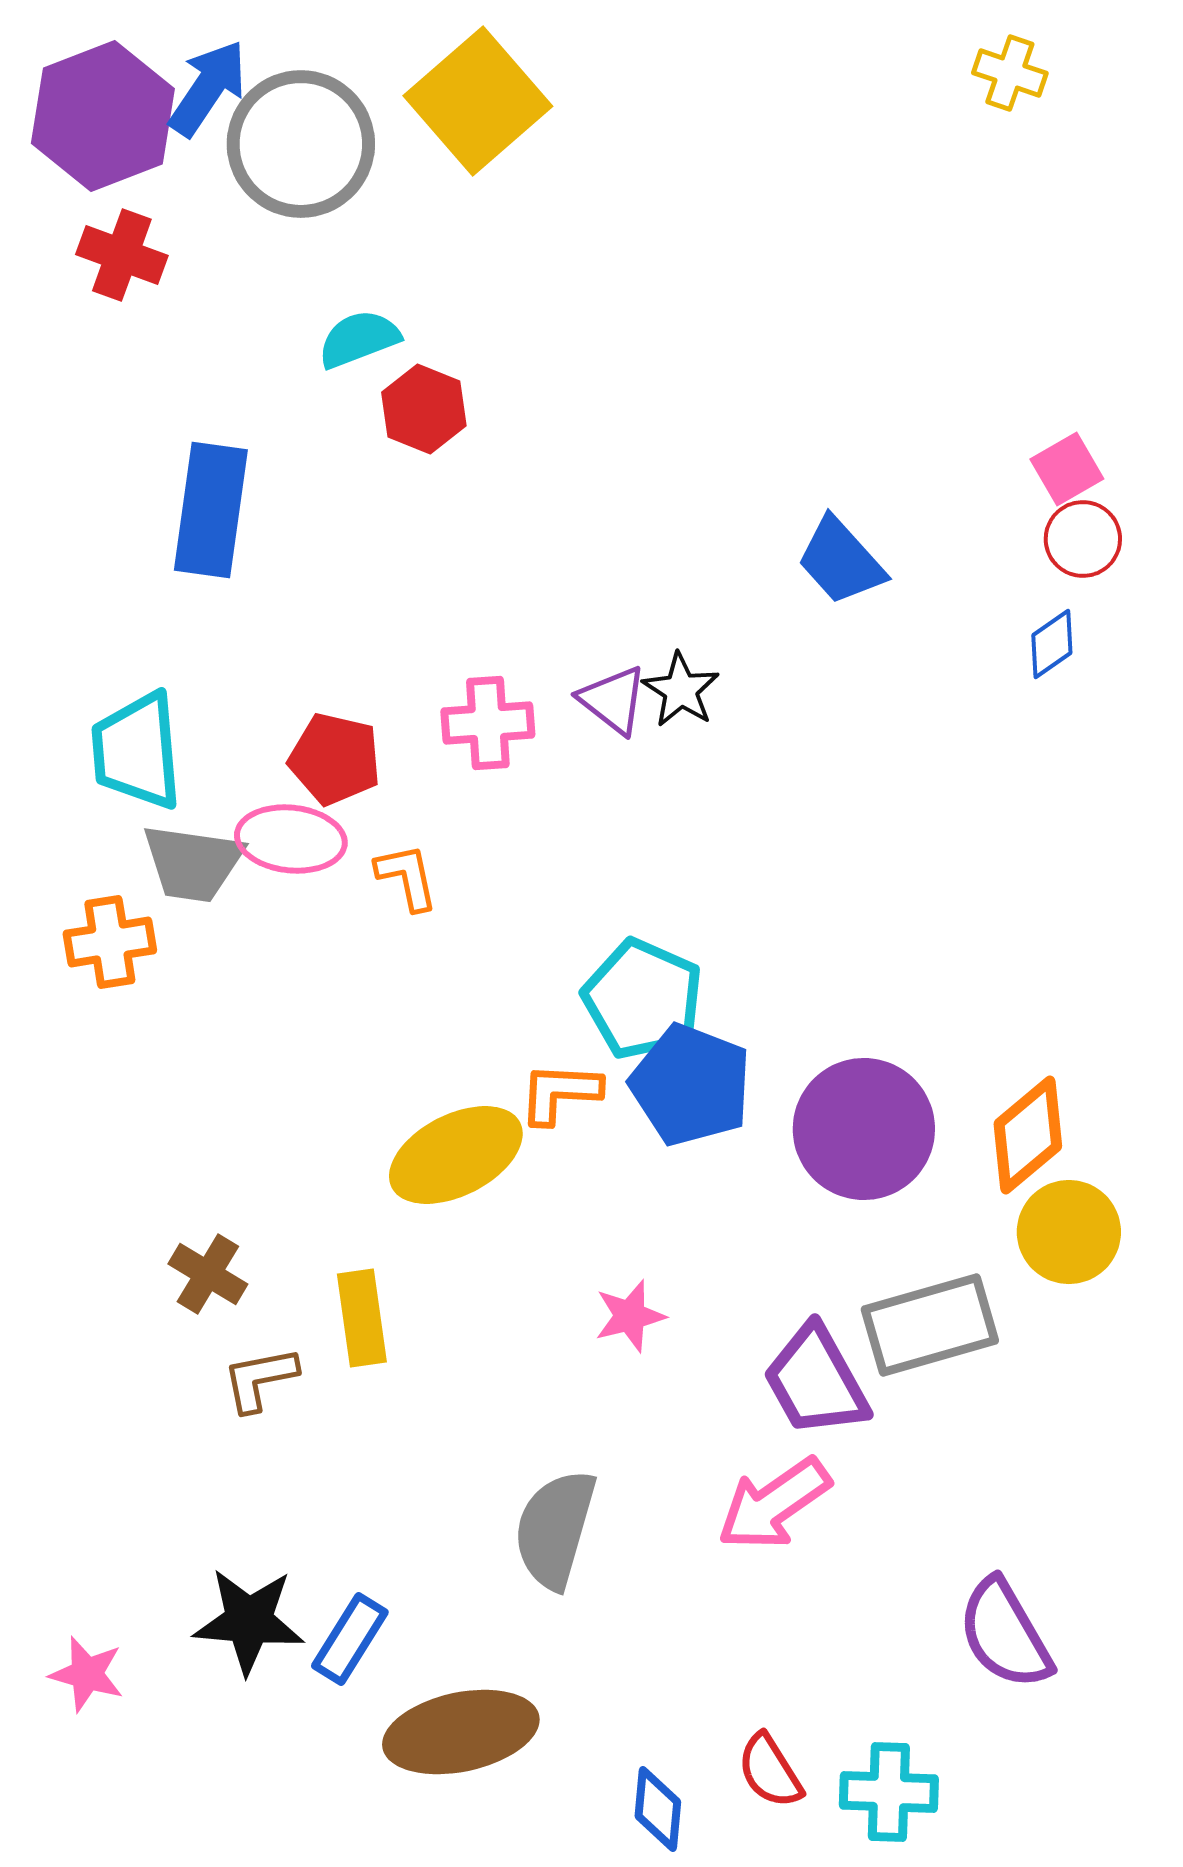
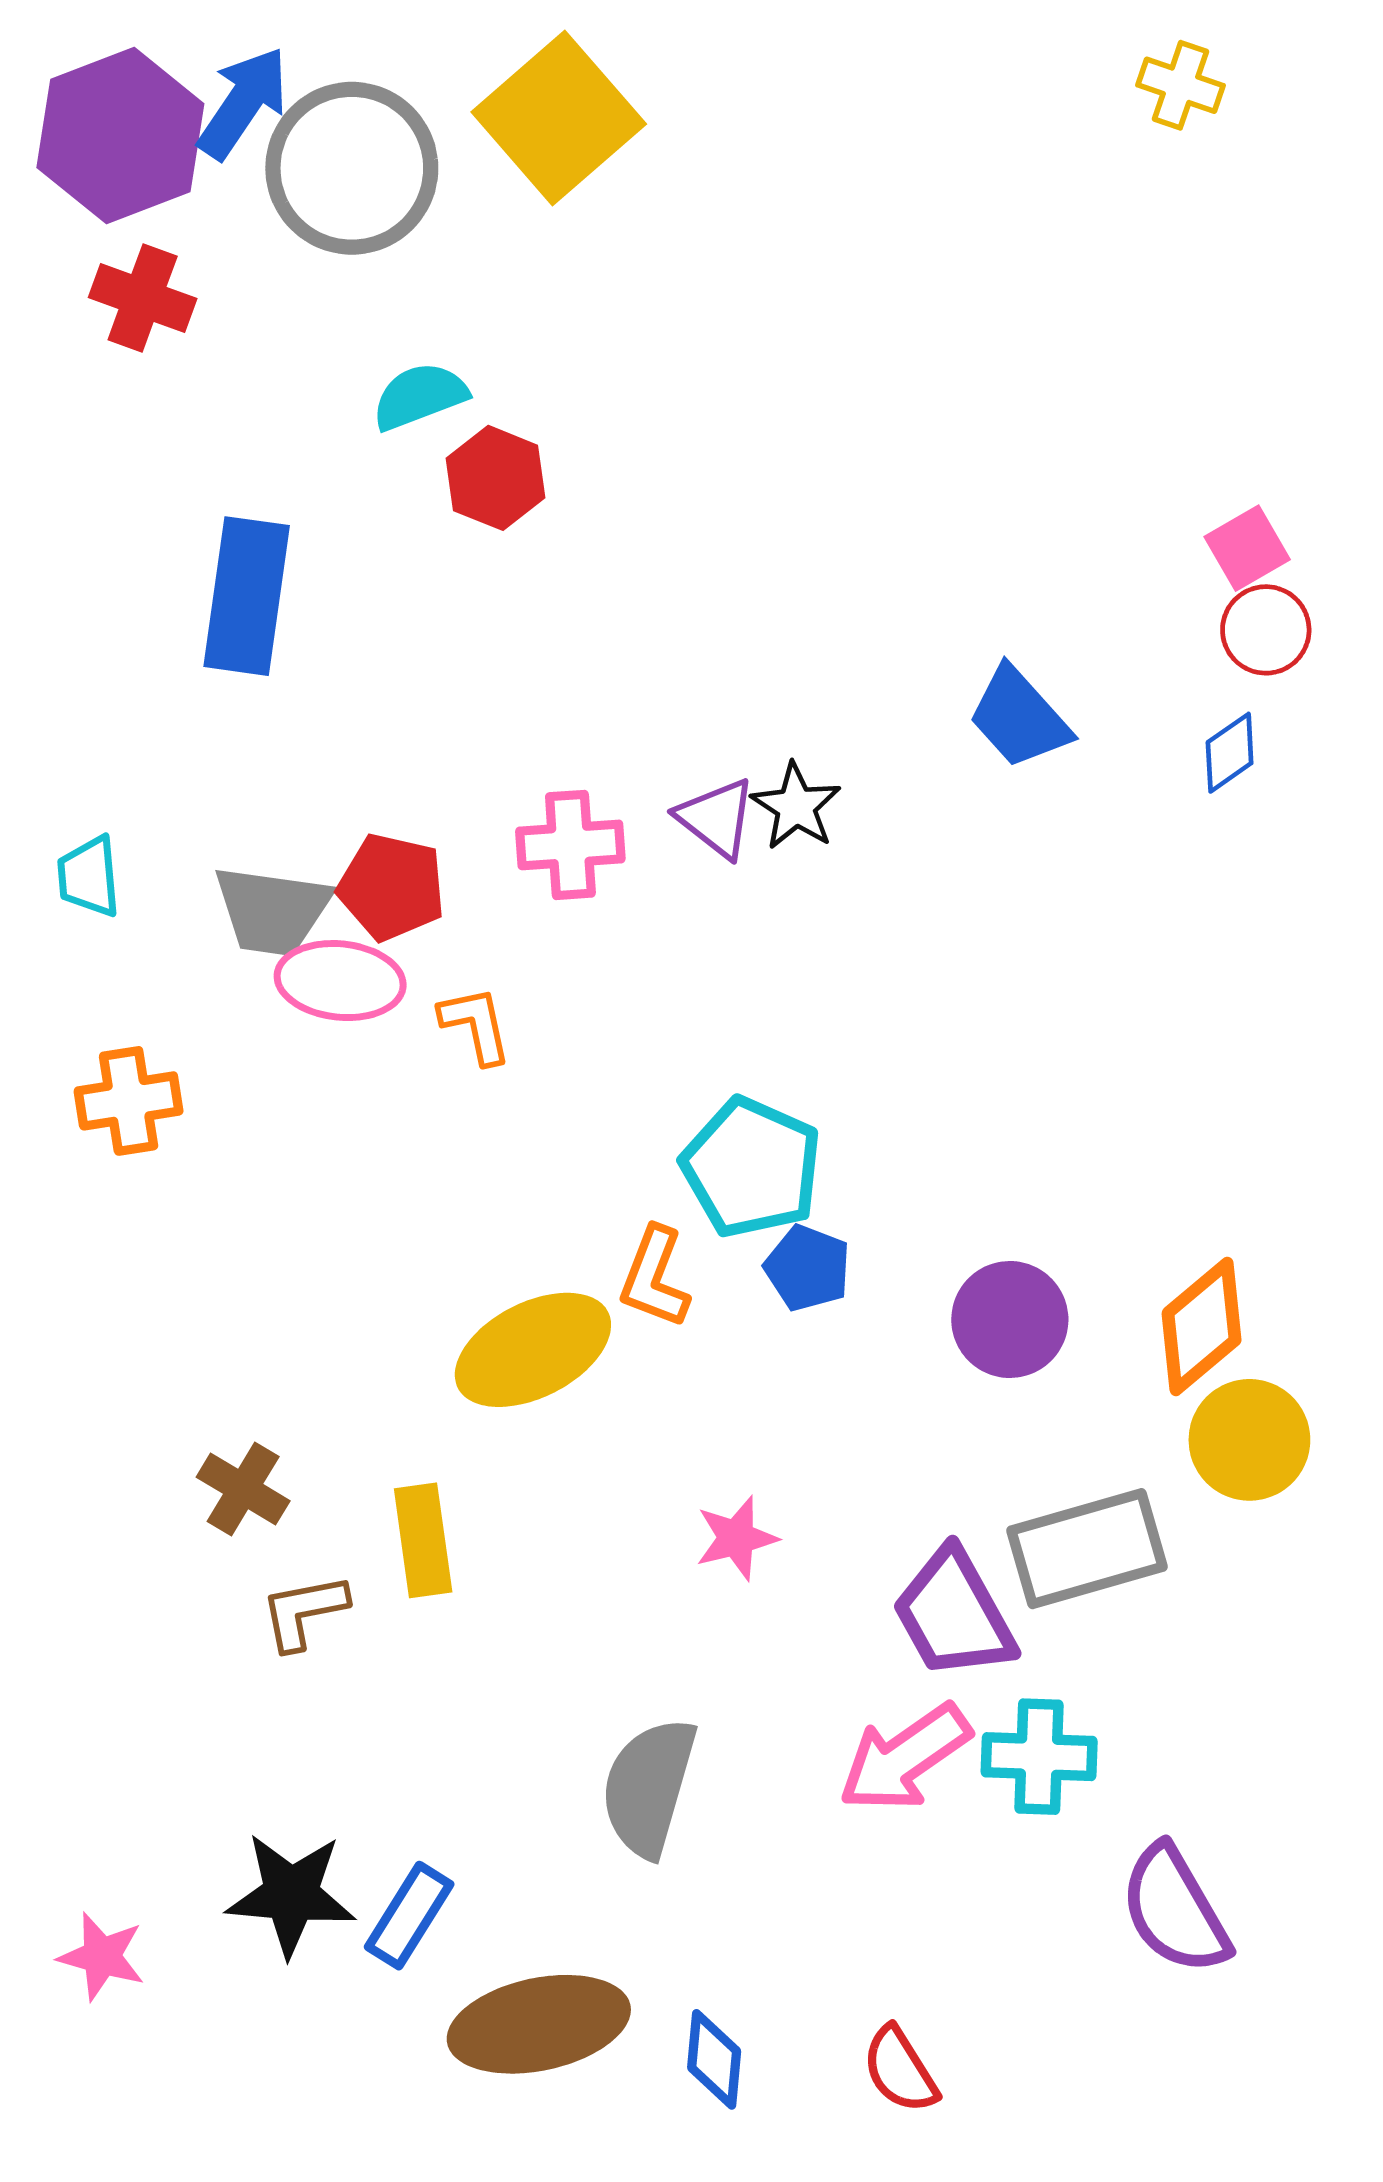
blue trapezoid: (841, 561) -> (1019, 718), moved
cyan trapezoid: (137, 751) -> (89, 877), moved, size x0.6
gray trapezoid: (193, 863) -> (272, 910), moved
blue pentagon: (691, 1085) -> (808, 1268), size x0.6
orange L-shape: (560, 1093) -> (655, 1277), turned -72
purple circle: (864, 1129) -> (1010, 1320), size x0.7
cyan cross: (889, 1792) -> (1039, 1757), moved
blue diamond: (658, 1809) -> (714, 2059), moved

